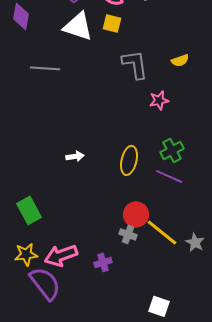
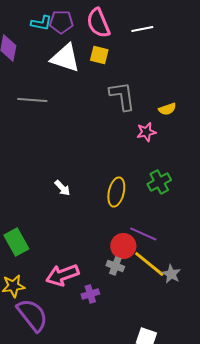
yellow semicircle: (180, 60) -> (167, 109), moved
white arrow: (75, 156) -> (62, 188), turned 54
purple line: (169, 176) -> (143, 234), moved
gray star: (195, 242) -> (171, 274), moved
pink arrow: (61, 255) -> (62, 275), moved

